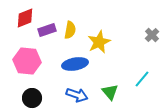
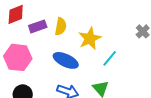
blue ellipse: (75, 64) -> (66, 60), turned 35
cyan line: (142, 79) -> (110, 58), moved

